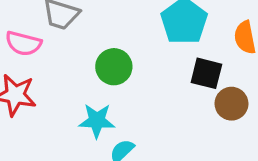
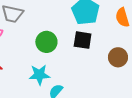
black square: (206, 73) -> (83, 40), moved

